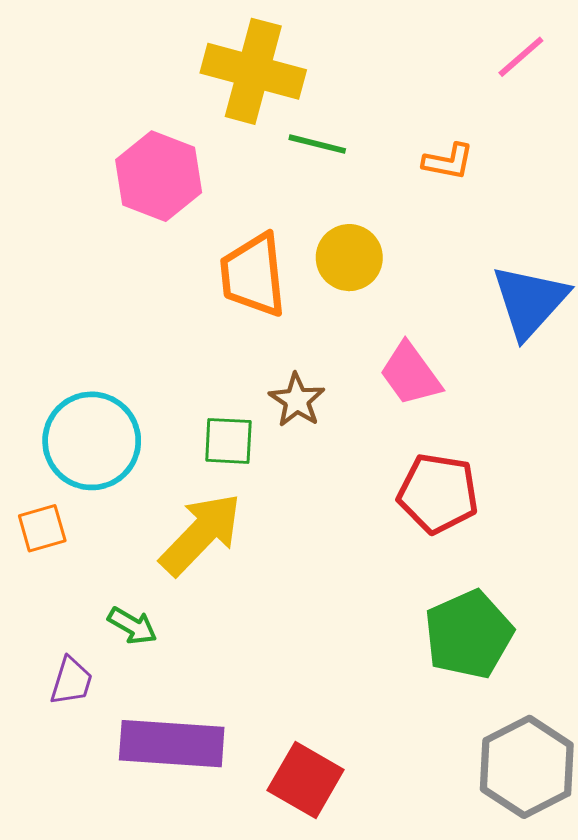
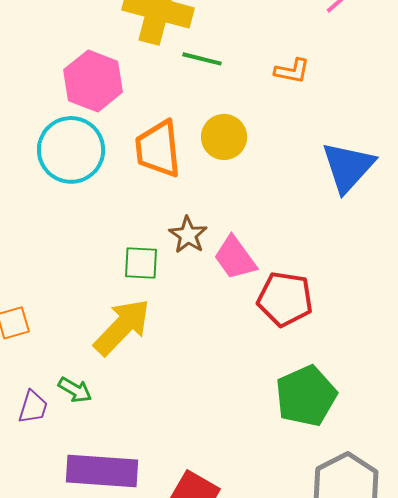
pink trapezoid: (410, 374) -> (235, 258), moved
cyan circle: (92, 441) -> (71, 150), moved
purple trapezoid: (71, 681) -> (33, 407), moved

